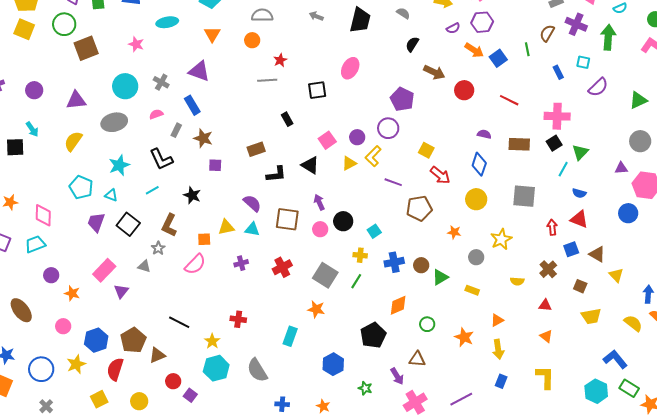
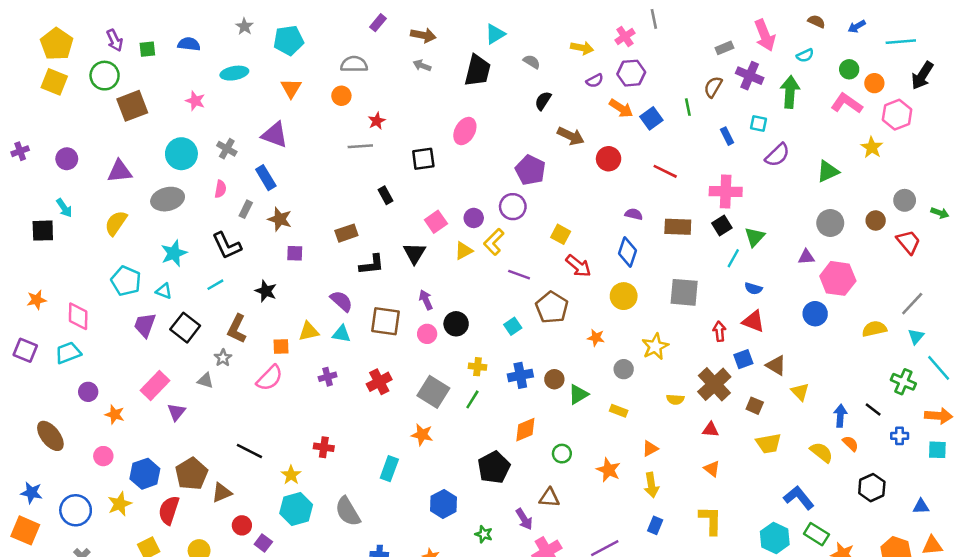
pink semicircle: (156, 114) -> (220, 189), turned 120
black triangle: (310, 165) -> (415, 253), turned 30
brown pentagon: (419, 208) -> (552, 307), turned -30
cyan square: (374, 231) -> (513, 326), moved
brown cross: (548, 269) -> (714, 384), size x1.5

